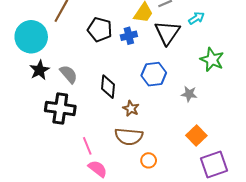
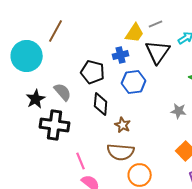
black pentagon: (100, 30) -> (93, 72), moved
black star: (39, 70) -> (36, 99), moved
blue hexagon: (154, 74) -> (134, 82), moved
orange circle: (149, 160) -> (140, 175), size x1.5

